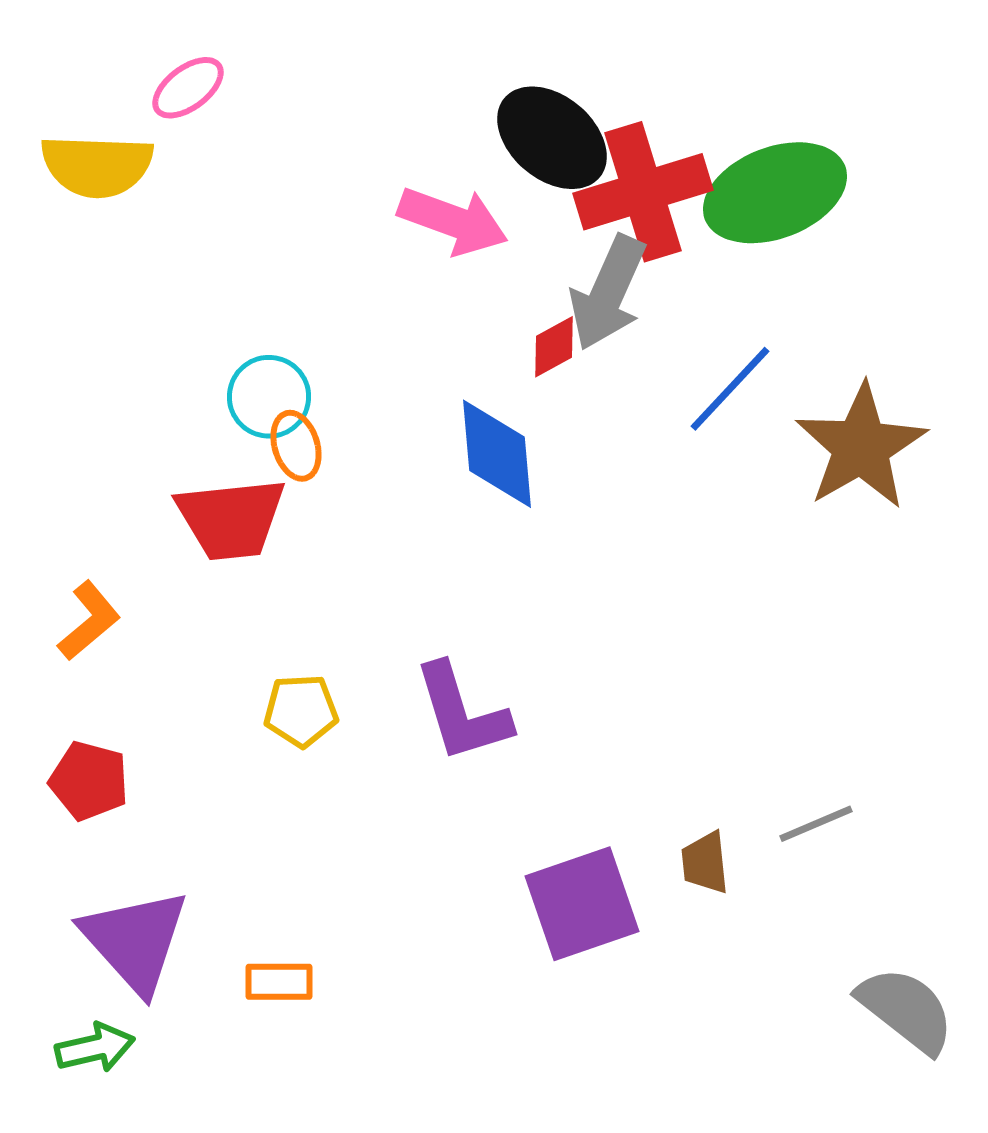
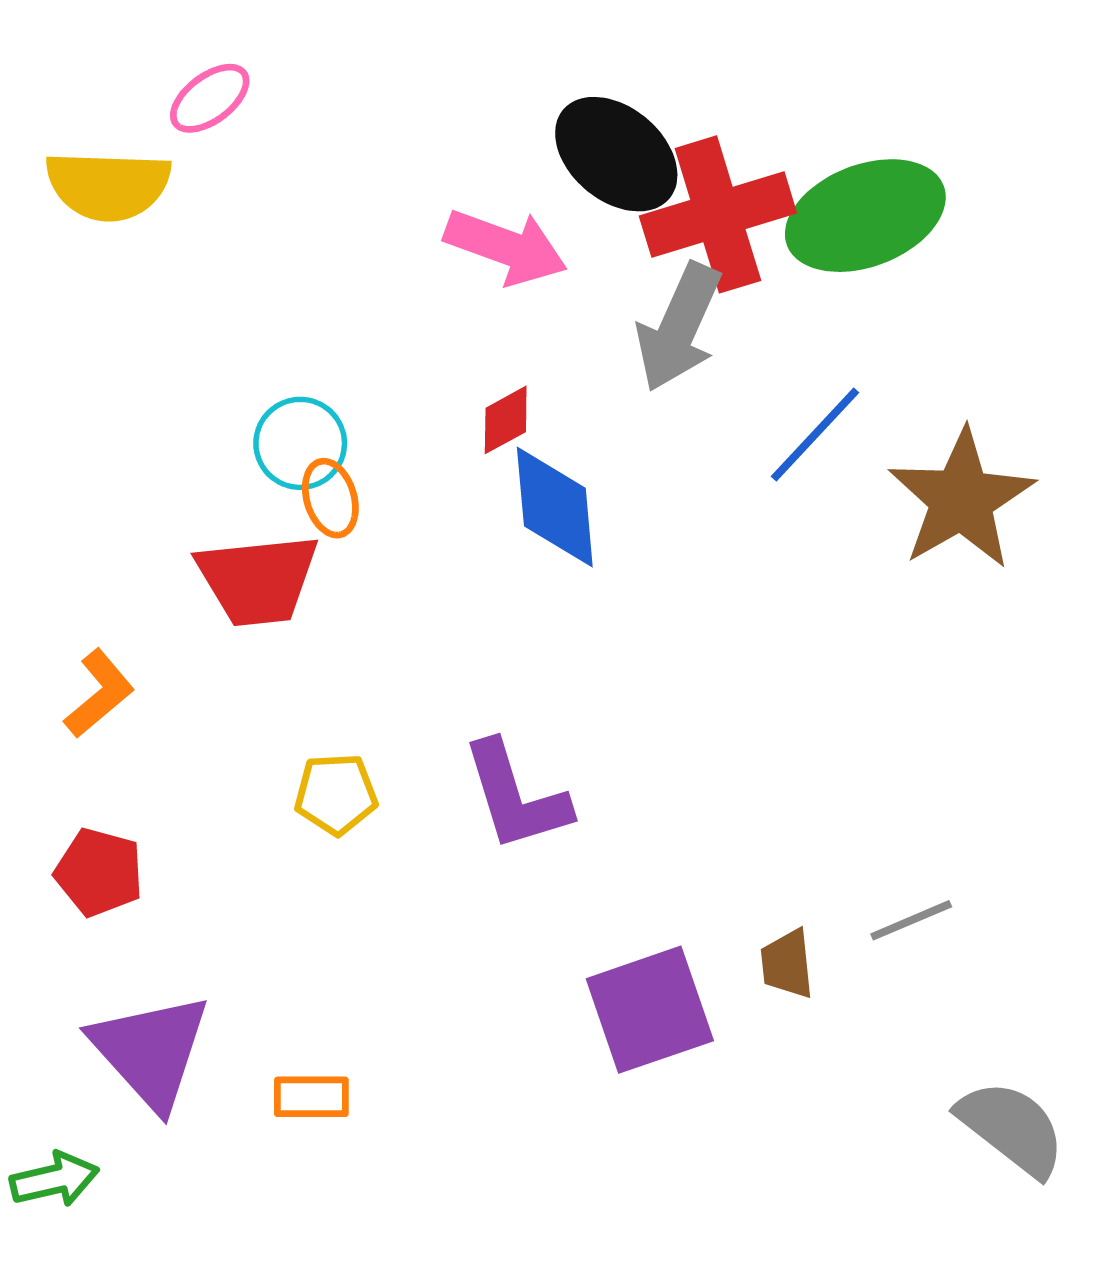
red diamond: (554, 347) -> (506, 420), moved
green arrow: (95, 1048) -> (54, 1179), moved

